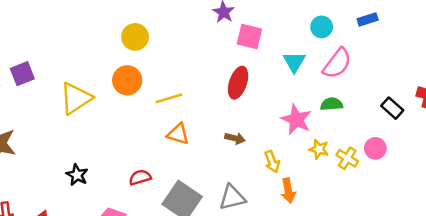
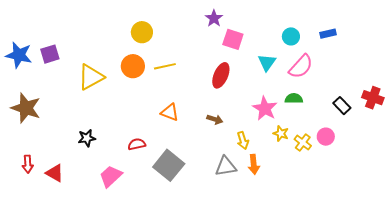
yellow line: (169, 98) -> (165, 66), moved
black star: (77, 175) -> (87, 138), turned 30
gray triangle: (232, 198) -> (226, 166), moved

